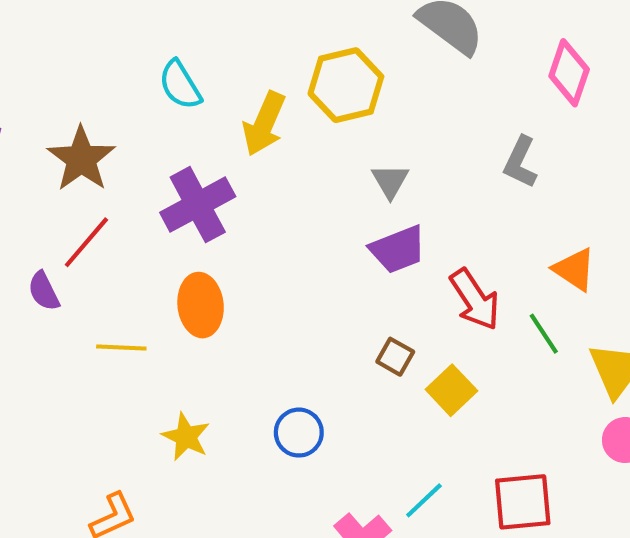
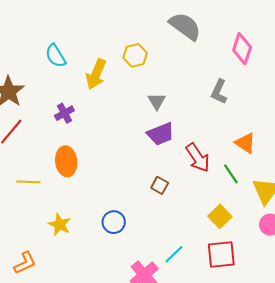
yellow hexagon: (346, 85) -> (135, 55), size x0.7
purple cross: (198, 205) -> (64, 113), size x0.6
yellow square: (451, 390) -> (220, 216), moved

